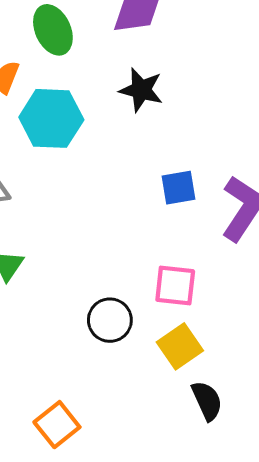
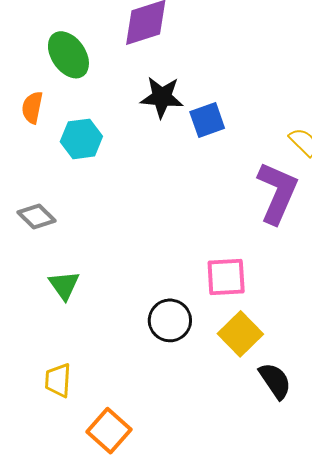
cyan hexagon: (51, 118) -> (81, 139), size x0.7
blue square: (178, 188) -> (207, 120), moved
orange square: (57, 425) -> (109, 431), moved

